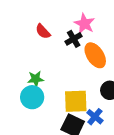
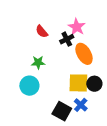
green star: (36, 79) -> (38, 62), moved
yellow square: (76, 101) -> (78, 83), moved

